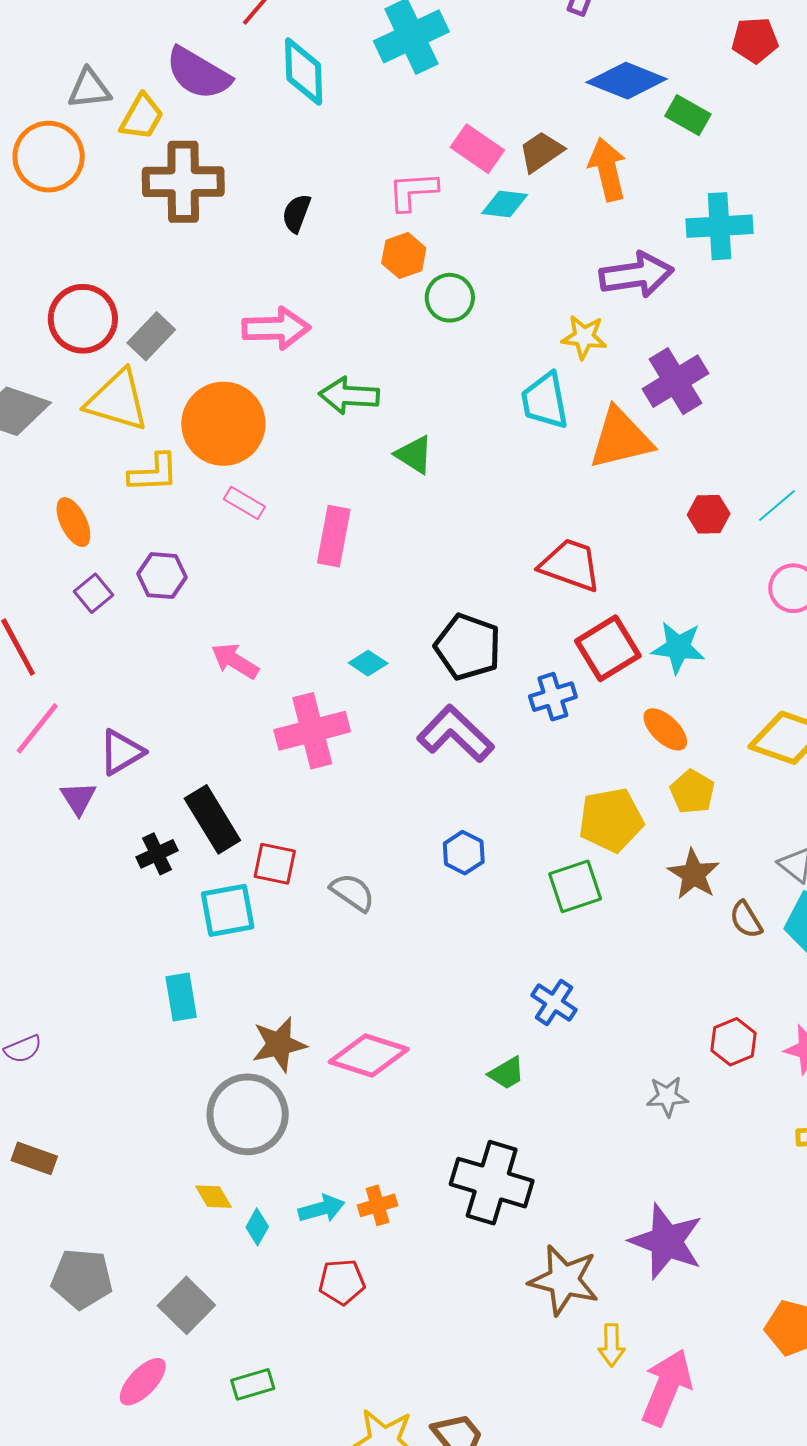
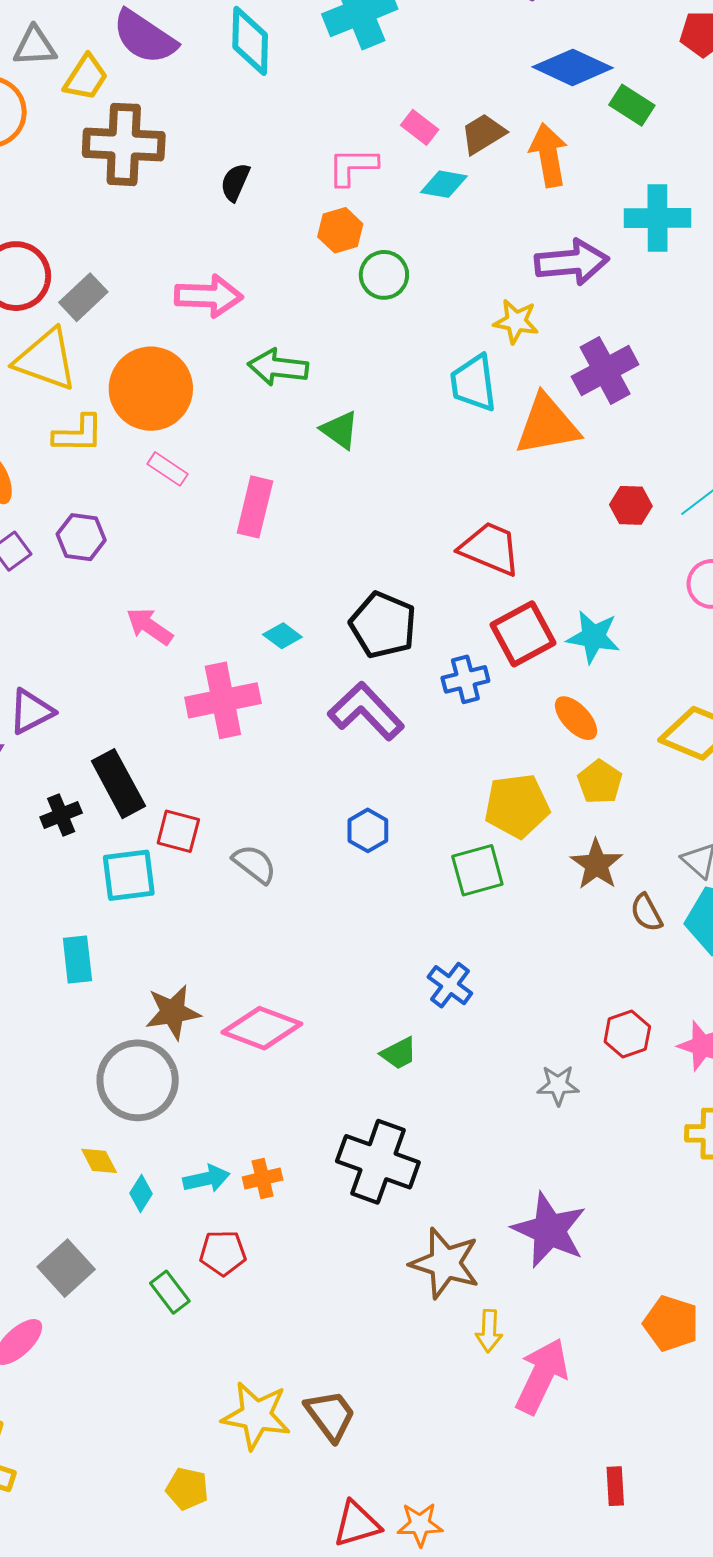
pink rectangle: (477, 149) -> (420, 127), size x0.7
green rectangle: (253, 1384) -> (170, 1292), moved, turned 66

